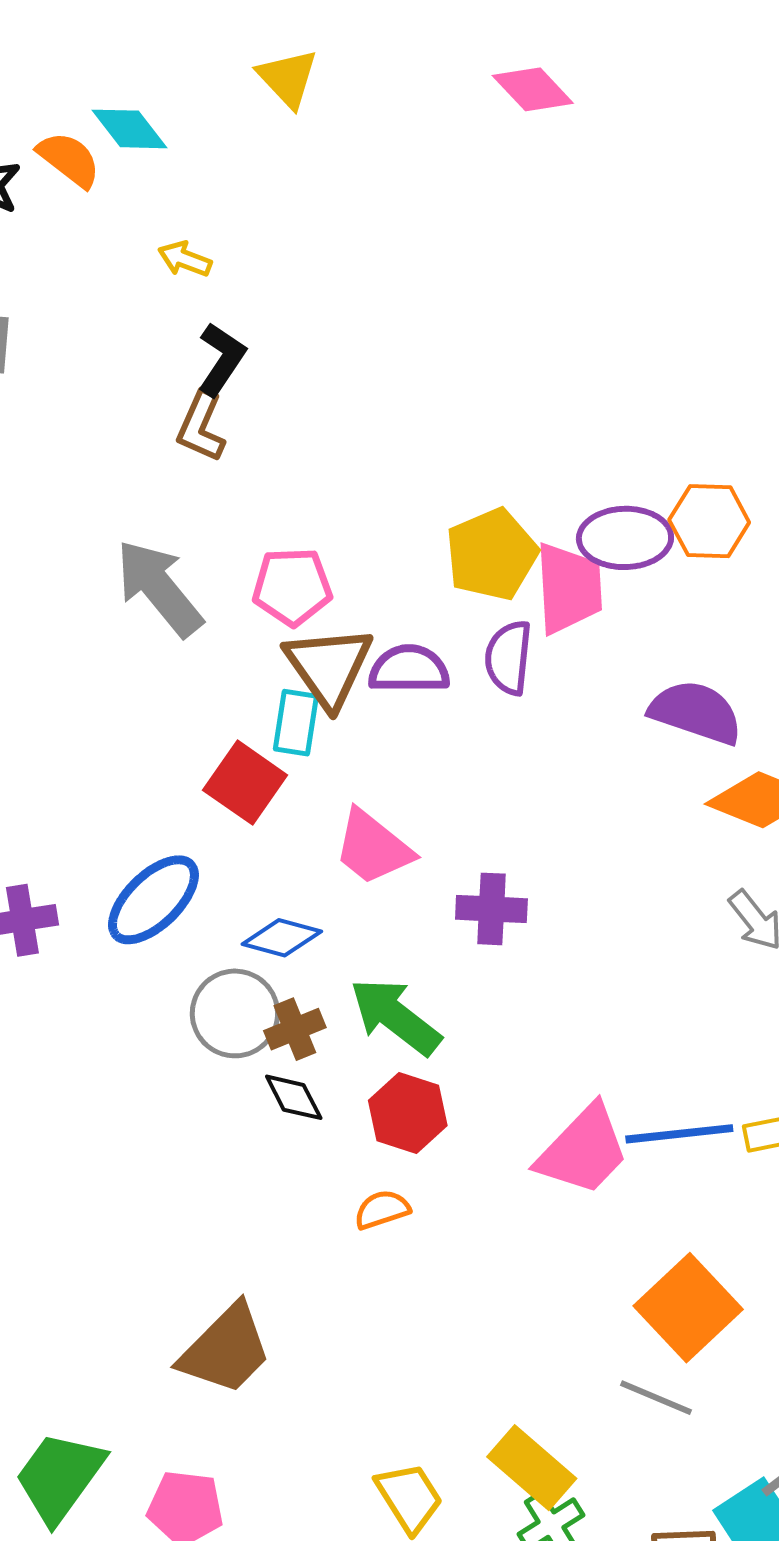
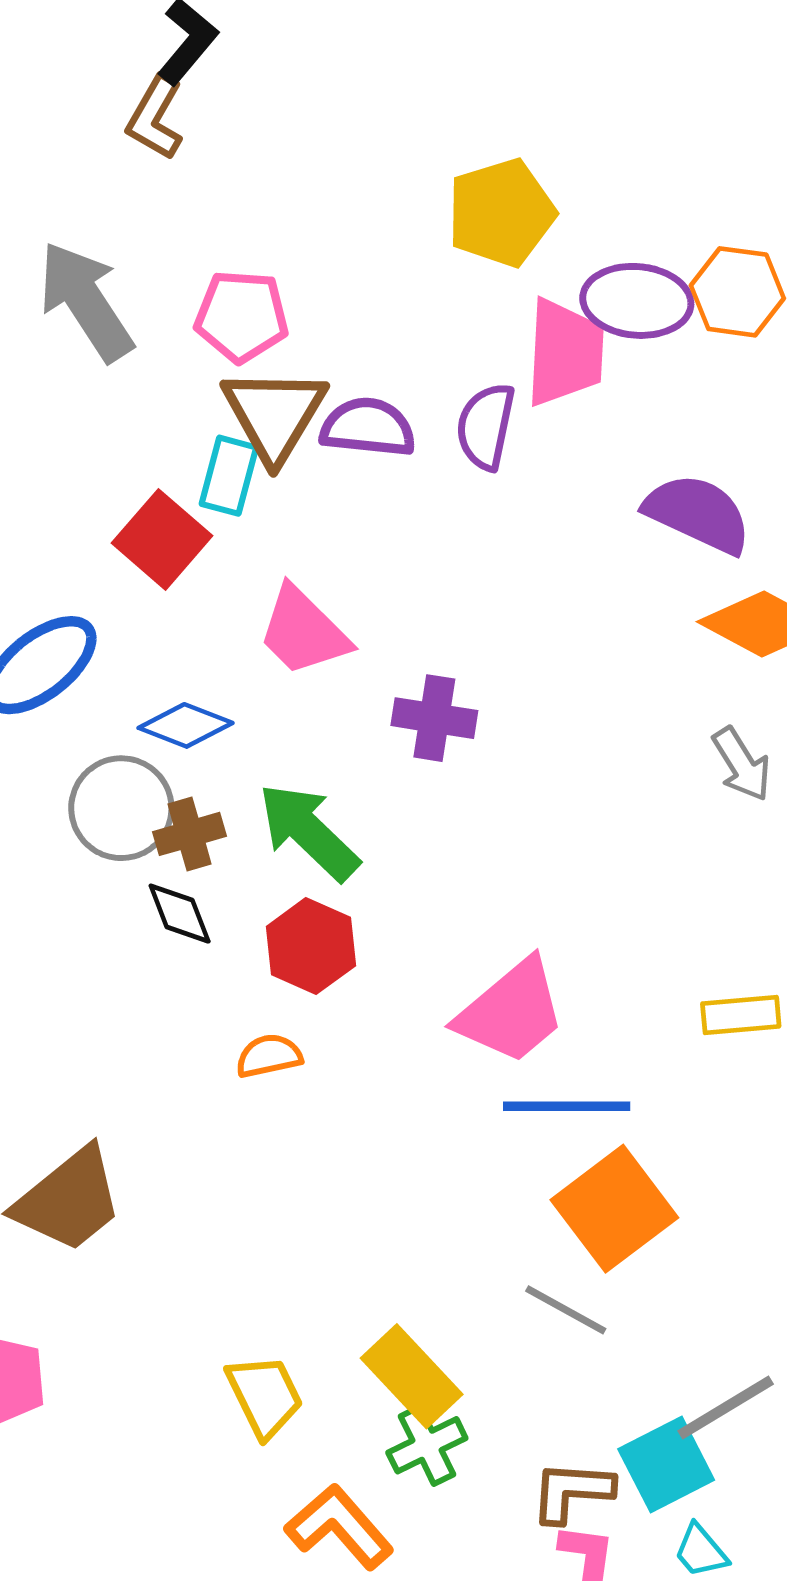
yellow pentagon: (492, 554) -> (501, 213), moved
blue line: (679, 1134) -> (567, 1106), moved

